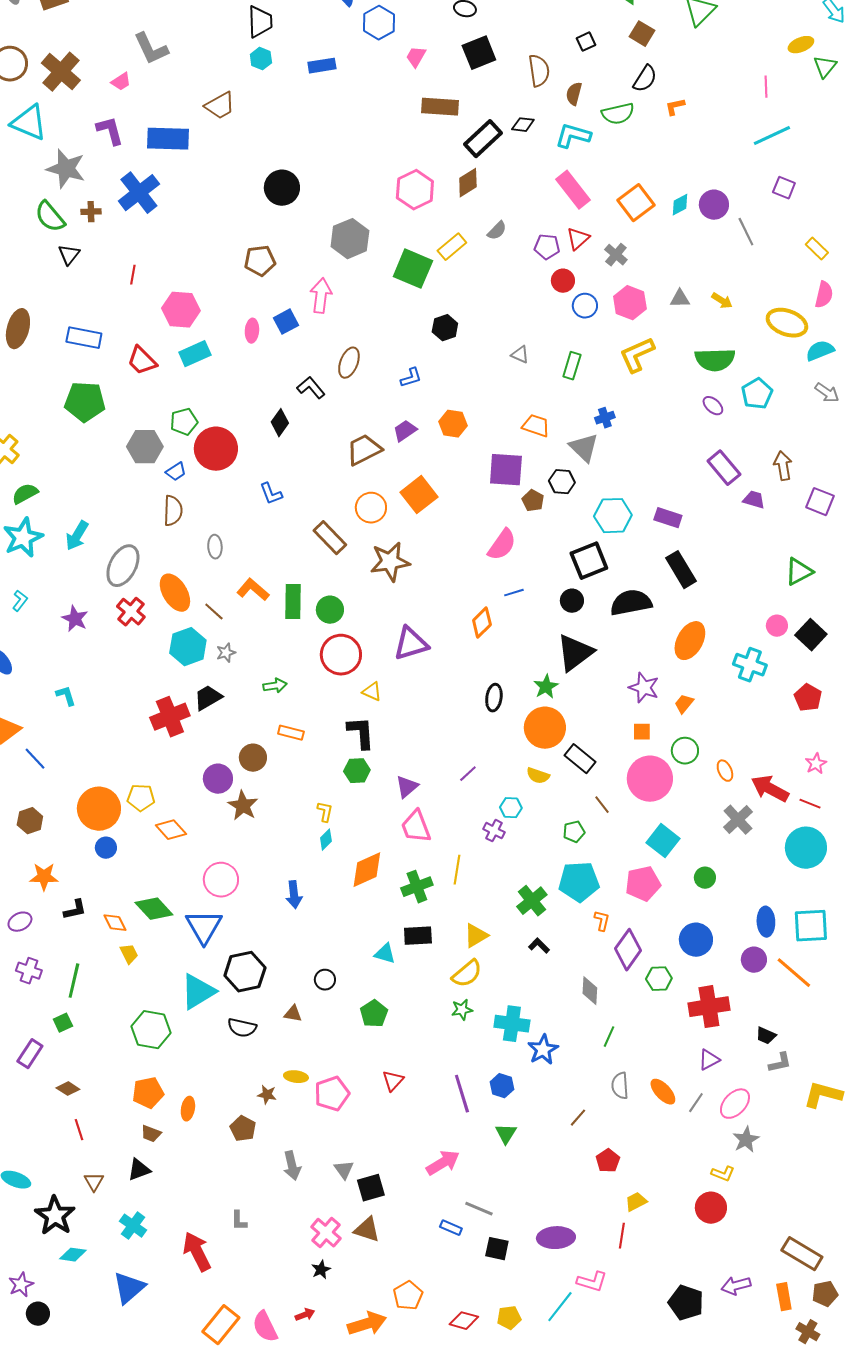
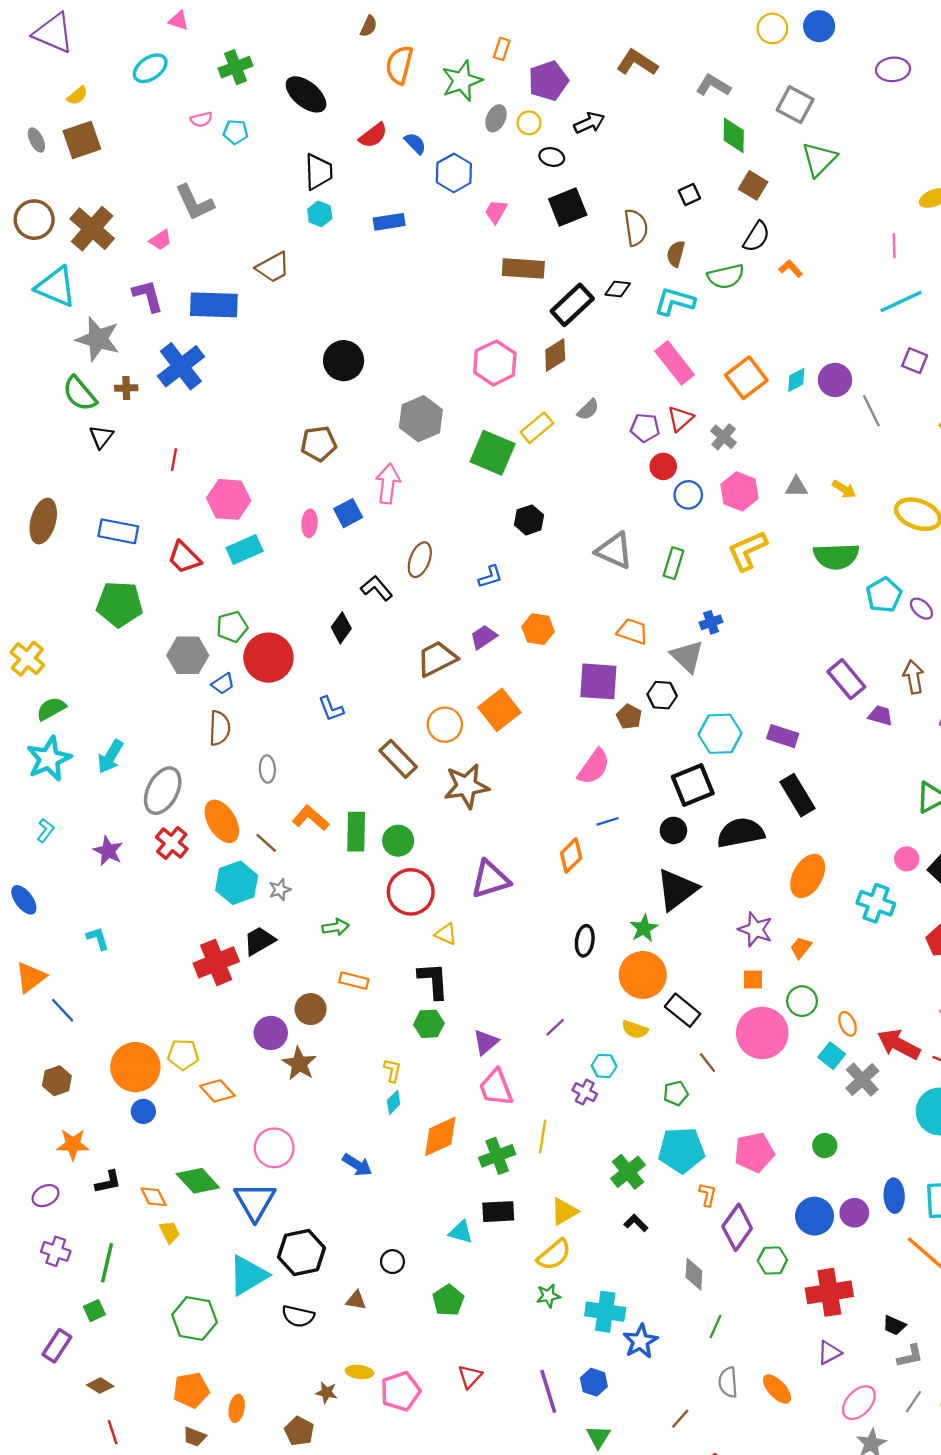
orange L-shape: (675, 107) -> (791, 268), turned 60
gray triangle: (520, 355) -> (614, 551), size x1.8
purple ellipse: (713, 406) -> (921, 609), moved
cyan square: (663, 841) -> (832, 1056), moved, size x0.7
blue arrow: (294, 895) -> (357, 1165), turned -52
purple circle: (754, 960) -> (854, 1213), moved
gray line: (696, 1103) -> (913, 1402), moved

